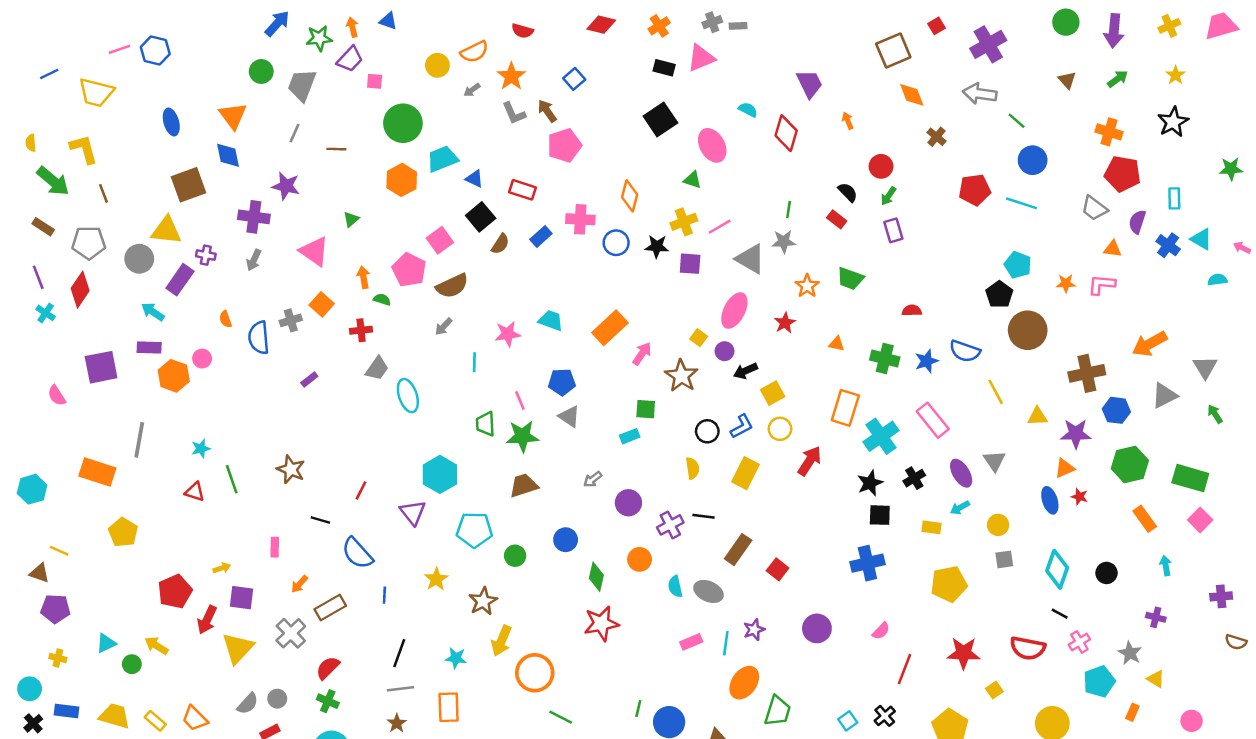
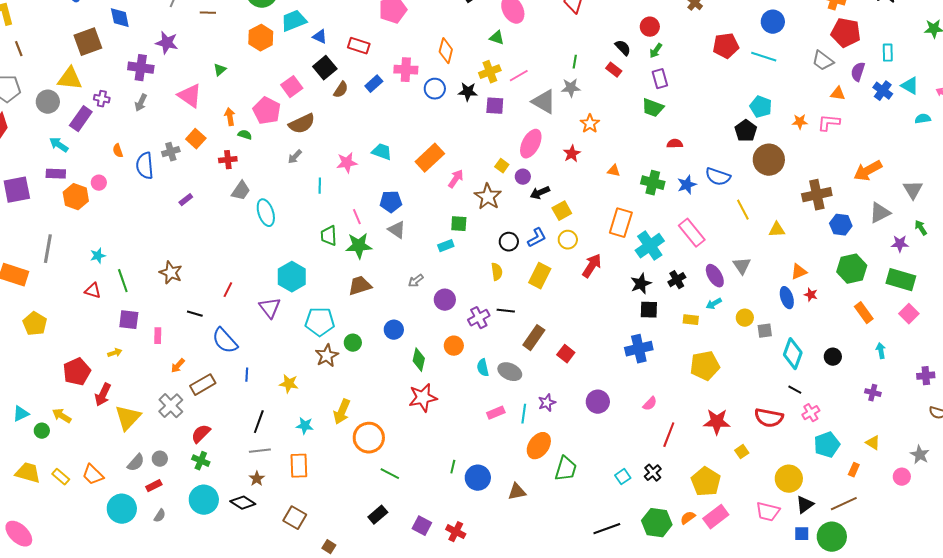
green trapezoid: (850, 278) -> (653, 108), moved
purple star: (1076, 434) -> (900, 244), moved, size x0.7
gray square: (1004, 559) -> (765, 331), moved
yellow star: (436, 579) -> (289, 384), moved, turned -30
purple square: (242, 598) -> (129, 320), moved
brown star: (483, 601) -> (327, 356), moved
gray star: (1130, 653) -> (920, 455), moved

